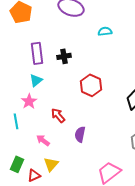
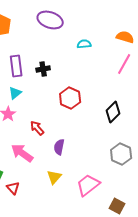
pink arrow: (43, 140) -> (22, 153), size x1.6
yellow triangle: (51, 164) -> (54, 177), moved
red triangle: (34, 175) -> (13, 188), turned -48

